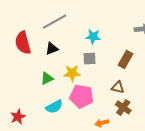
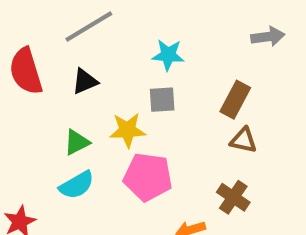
brown triangle: (118, 87) -> (243, 140), moved
cyan semicircle: (54, 107) -> (77, 185), moved

